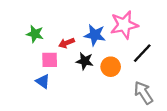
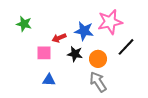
green star: (35, 34) -> (24, 24), moved
blue triangle: (43, 81) -> (49, 80), moved, turned -32
gray arrow: (143, 93) -> (98, 82), moved

